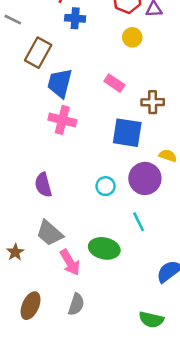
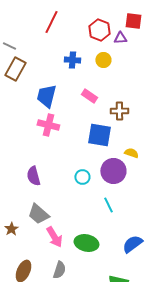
blue cross: (75, 18) -> (72, 60), moved
brown rectangle: (38, 53) -> (15, 69), moved
green ellipse: (104, 248) -> (86, 243), moved

